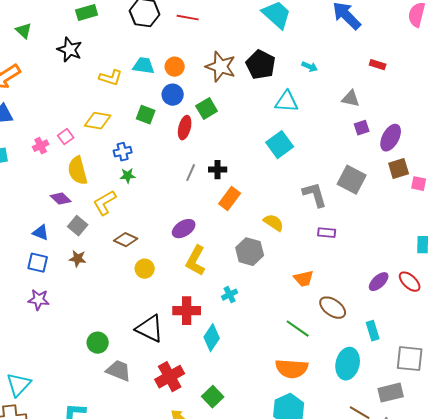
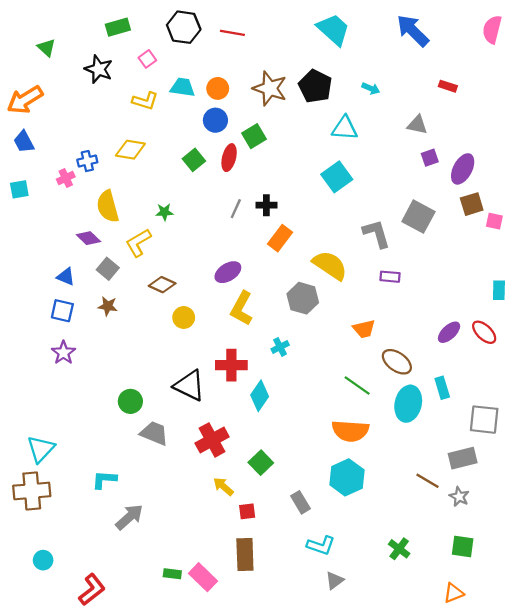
green square: (146, 115) -> (194, 160), moved, turned 30
pink square: (66, 137) -> (147, 59), moved
blue cross: (123, 152) -> (87, 161), moved
yellow semicircle: (274, 223) -> (330, 265), size x1.5
purple star: (39, 300) -> (63, 353), turned 30
cyan ellipse: (348, 364) -> (408, 404), moved

